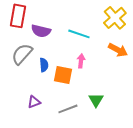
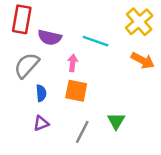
pink arrow: (81, 61) -> (73, 63), moved
blue semicircle: (44, 65) -> (41, 93), moved
gray line: (68, 109) -> (82, 132), turned -42

